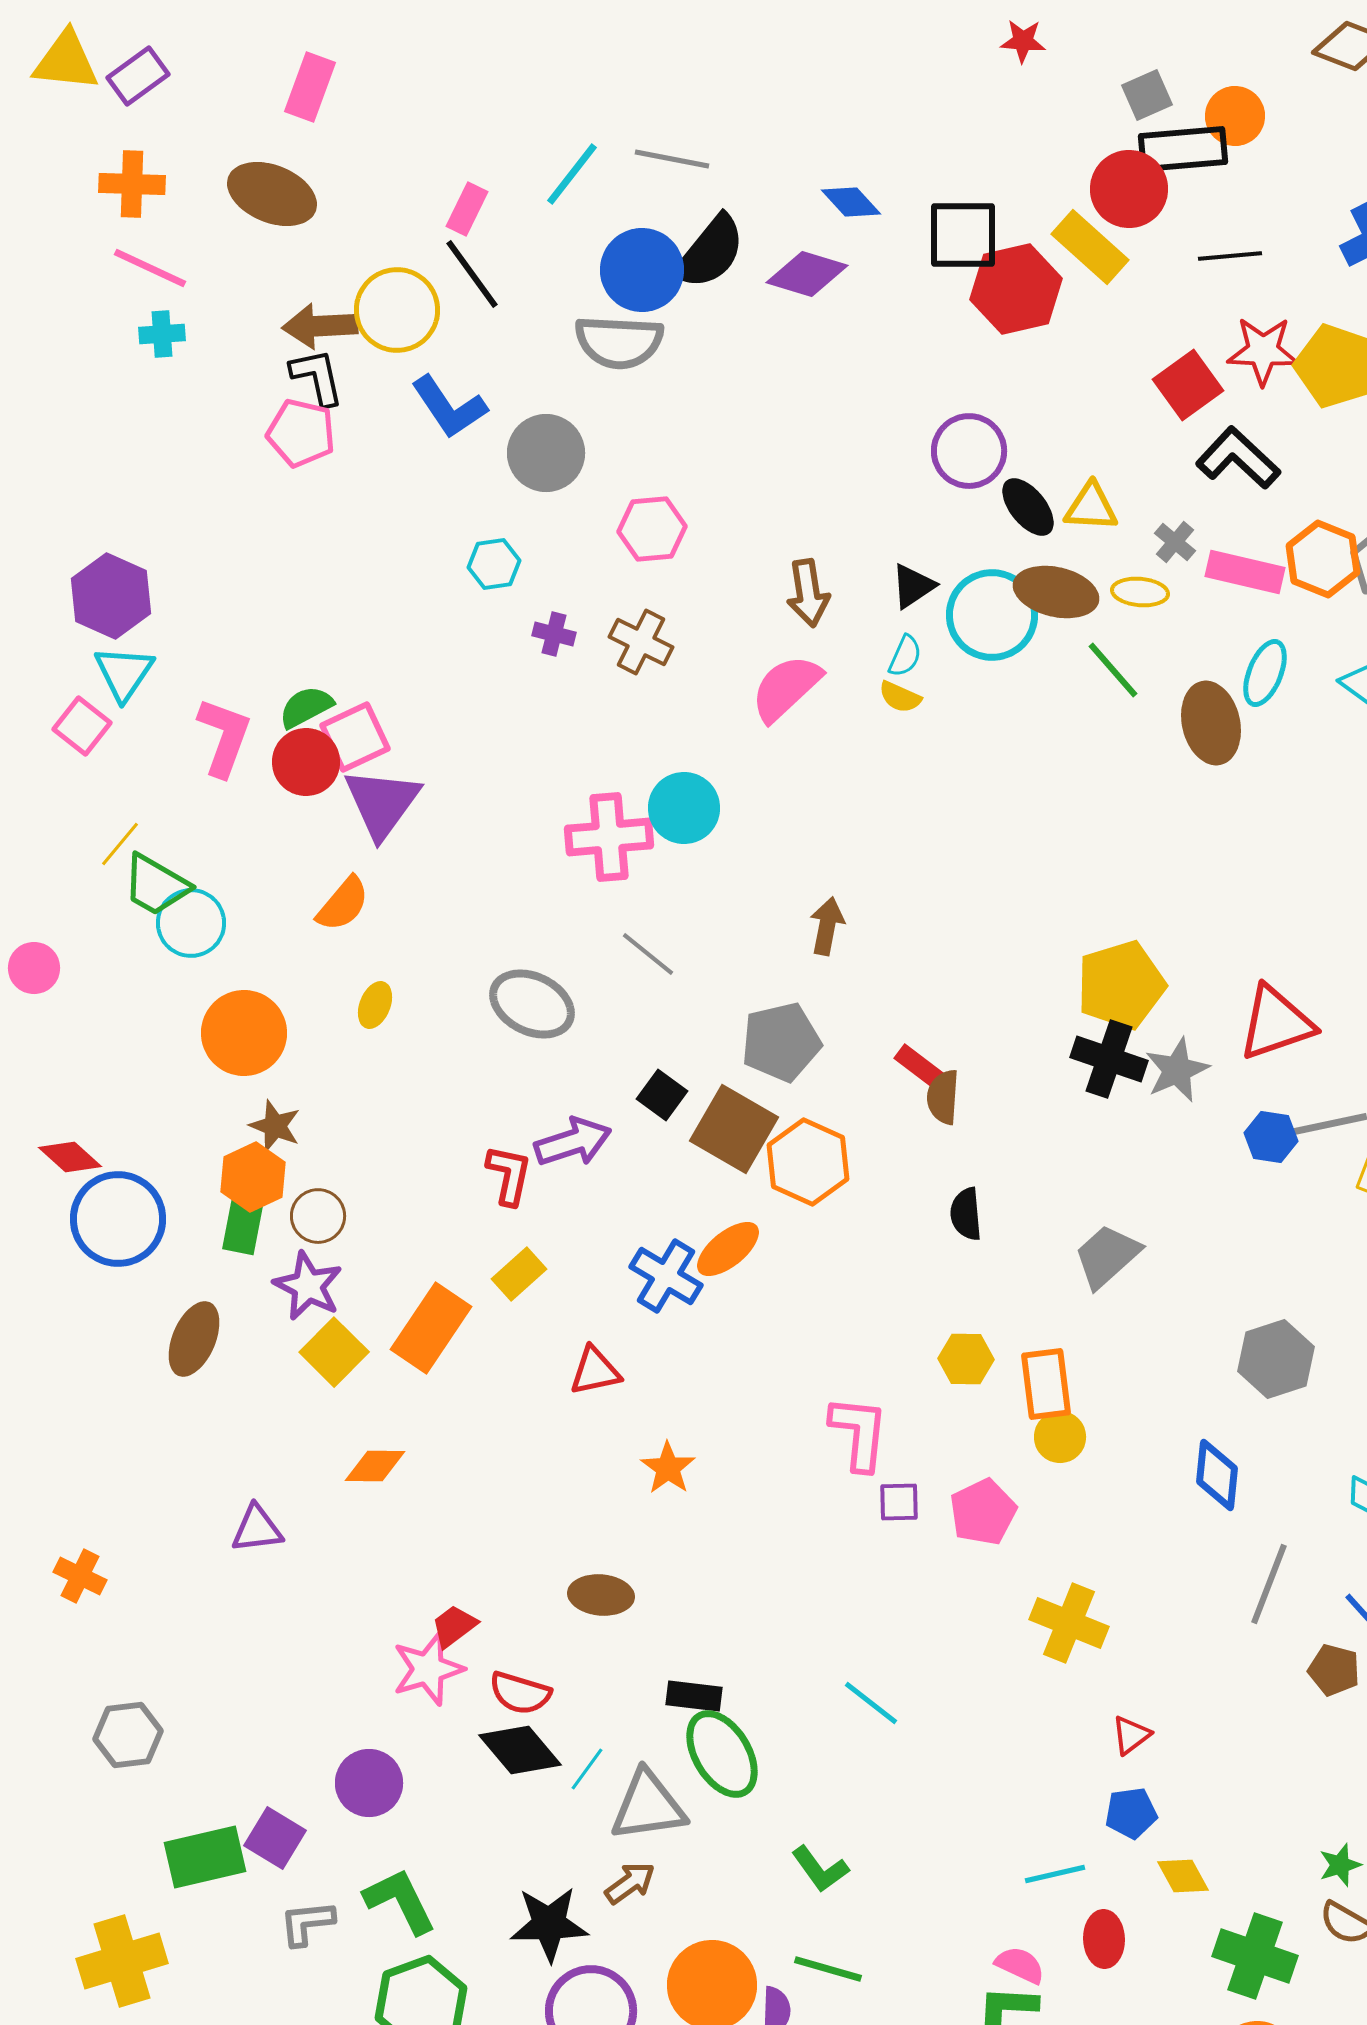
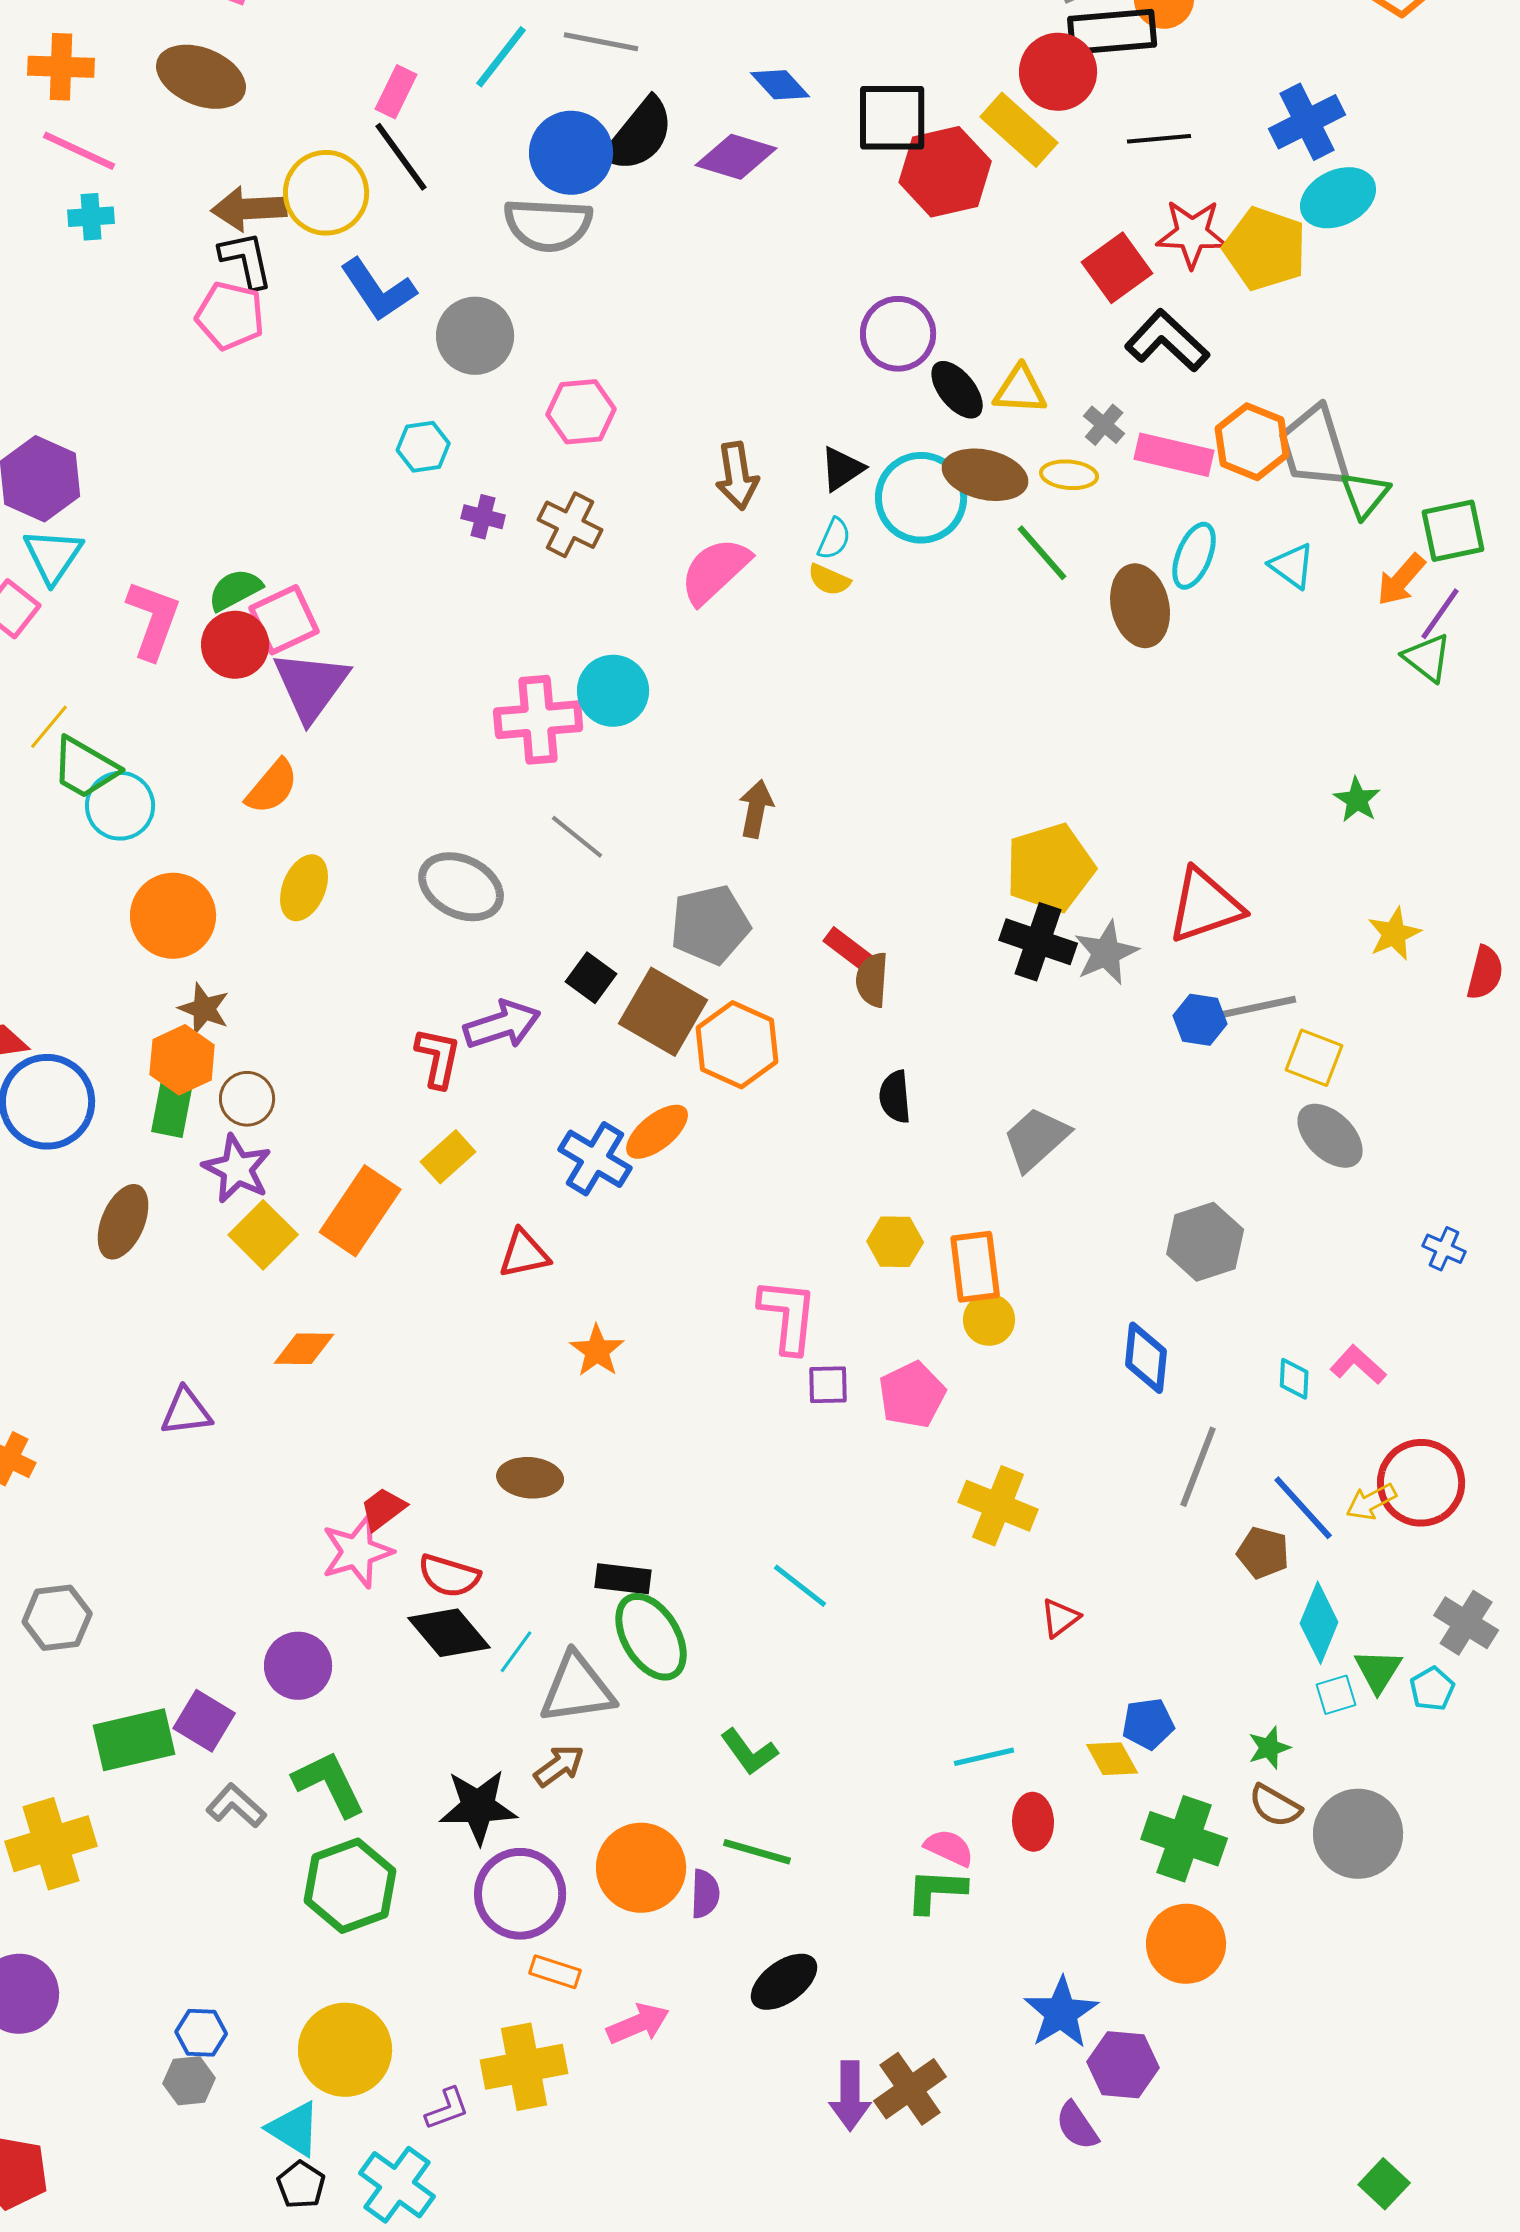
yellow ellipse: (375, 1005) -> (304, 888), size x1.4
blue pentagon: (1131, 1813) -> (1148, 1724), moved
gray L-shape: (307, 1923) -> (236, 1806), turned 48

